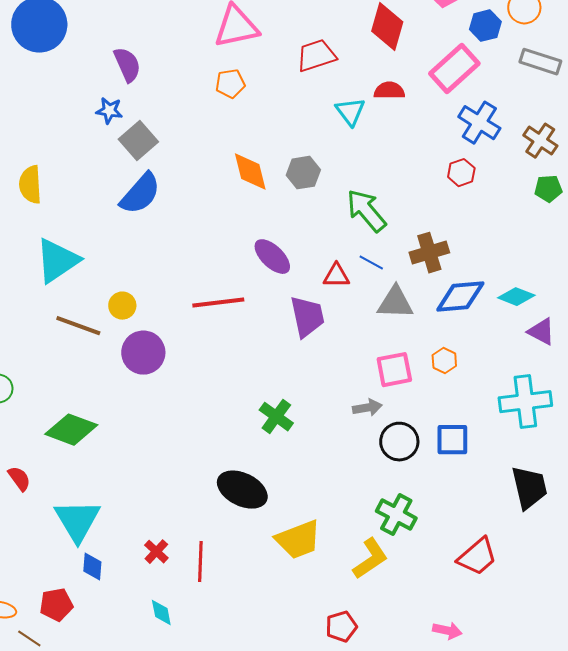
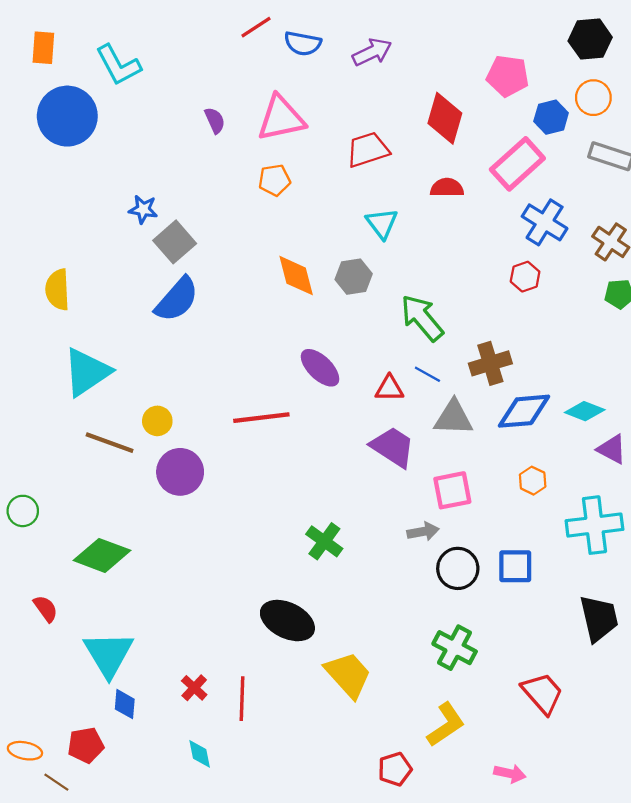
purple semicircle: (127, 65) -> (215, 120), moved, size x0.7
cyan triangle: (350, 112) -> (382, 223), moved
purple trapezoid: (307, 317) -> (393, 447), moved, turned -45
orange hexagon: (444, 361) -> (533, 481), moved
yellow trapezoid: (298, 540) -> (348, 675), turned -111
red trapezoid: (477, 557) -> (542, 693), turned -90
yellow L-shape: (370, 559) -> (446, 725), moved

